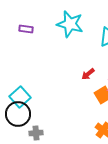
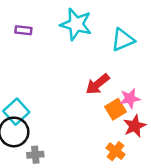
red arrow: (88, 74) -> (98, 84), size x1.5

